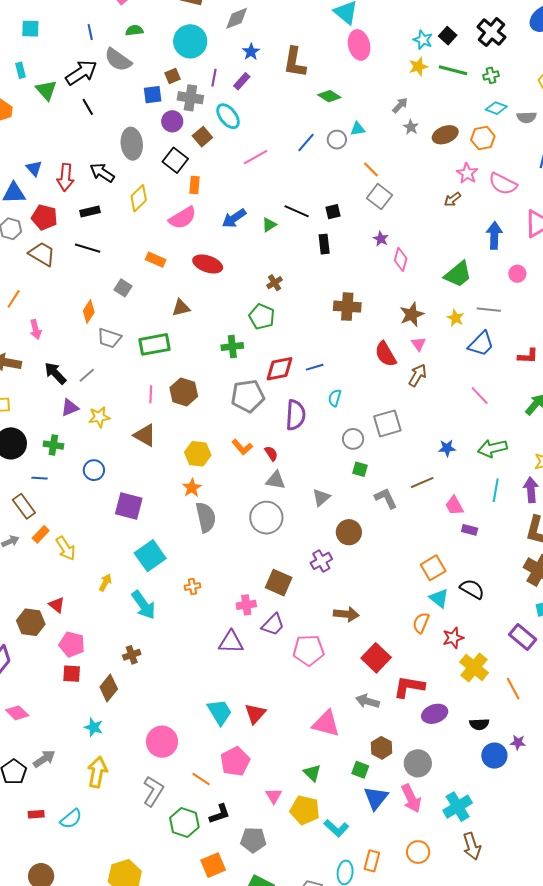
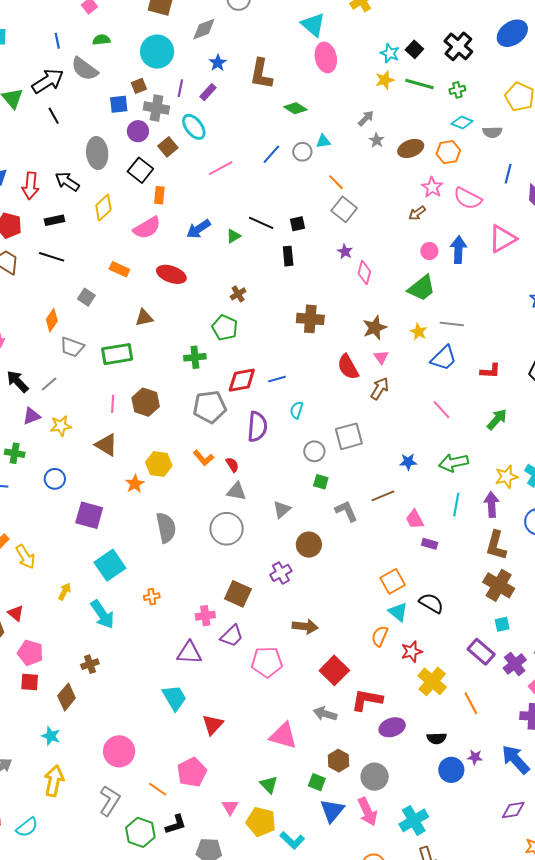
pink circle: (517, 274) -> (429, 251), moved
orange star: (192, 488) -> (135, 484), moved
cyan trapezoid: (220, 712) -> (174, 698), moved

